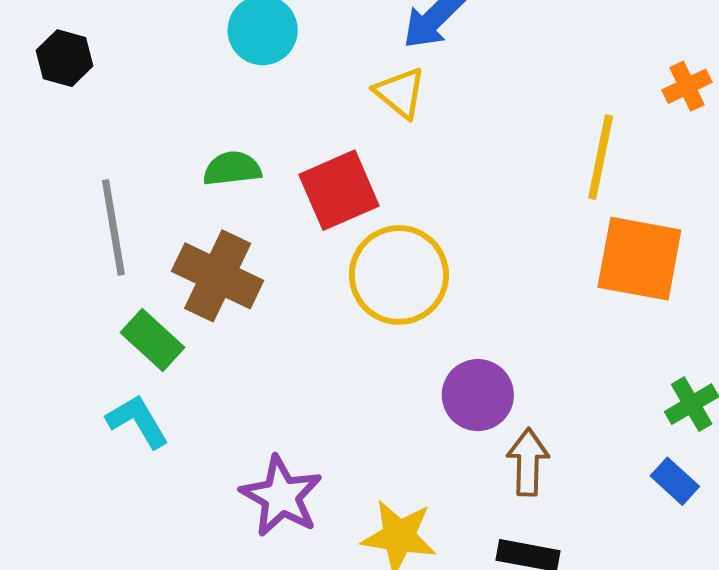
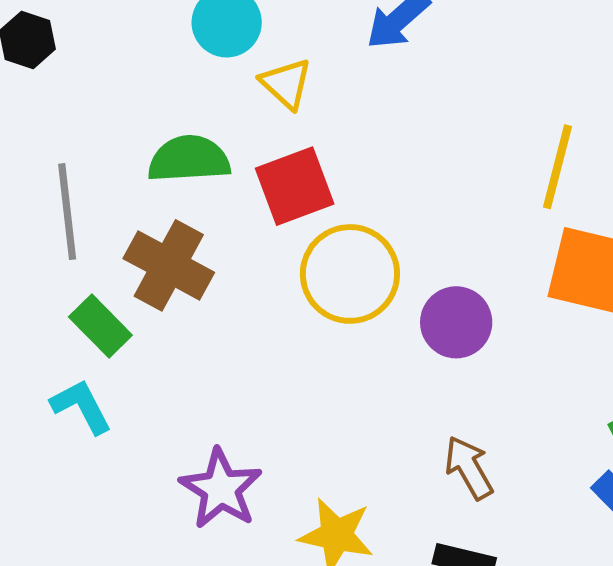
yellow triangle: (400, 93) -> (286, 84), moved
green semicircle: (232, 169) -> (189, 159), size x1.4
purple circle: (478, 395) -> (456, 322), moved
brown arrow: (528, 462) -> (469, 468), turned -34

